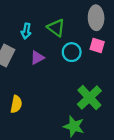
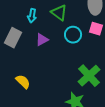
yellow semicircle: (16, 104) -> (23, 82), turned -56

